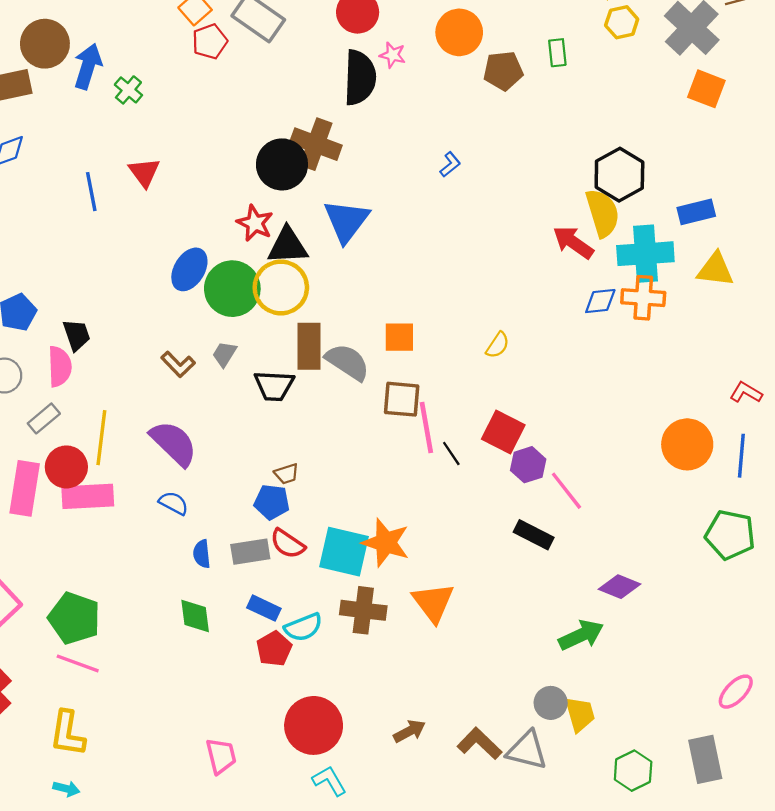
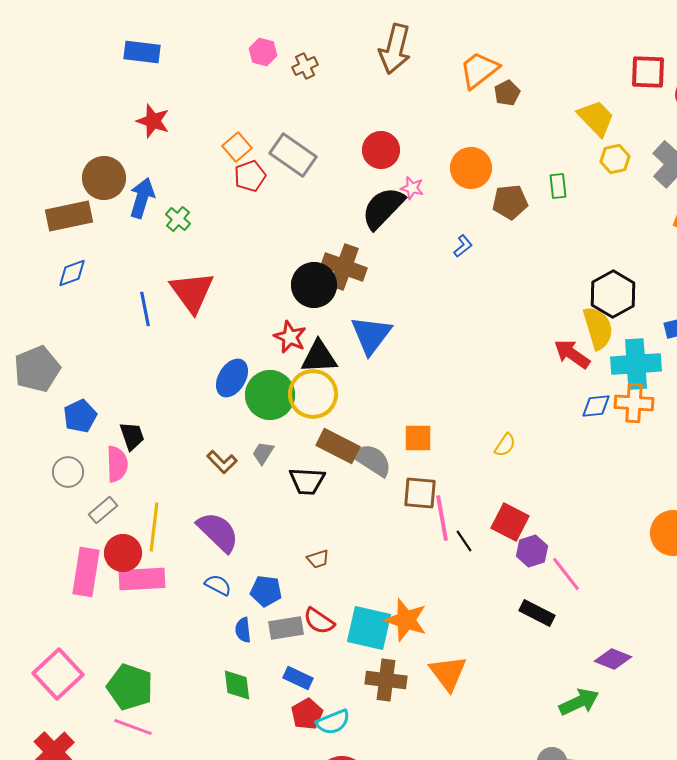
black semicircle: (360, 78) -> (383, 208), turned -138
blue L-shape: (450, 164) -> (463, 246), moved
red triangle: (144, 172) -> (192, 292), size x1.6
brown rectangle: (309, 346) -> (338, 446), turned -63
blue pentagon: (272, 502) -> (266, 591), moved
cyan semicircle: (303, 627) -> (333, 722), moved

